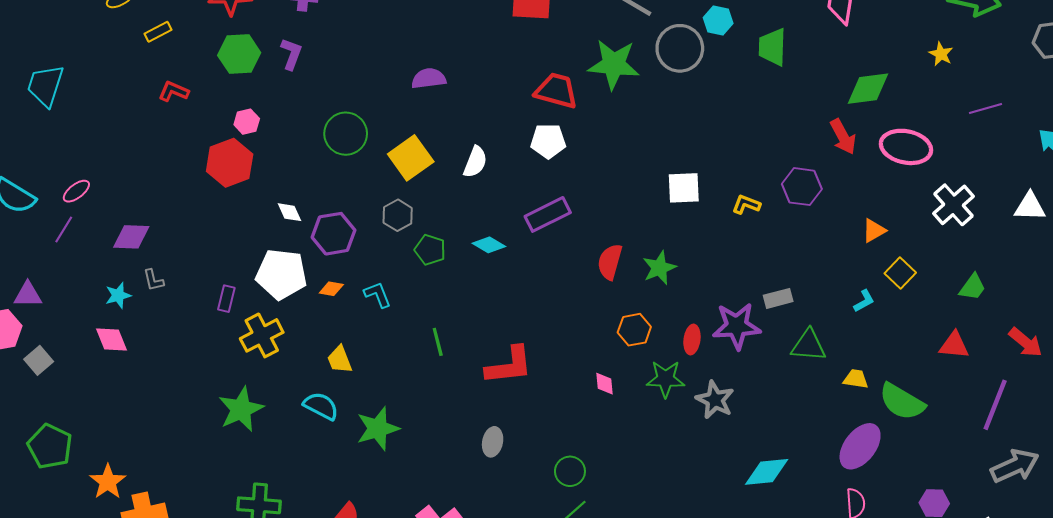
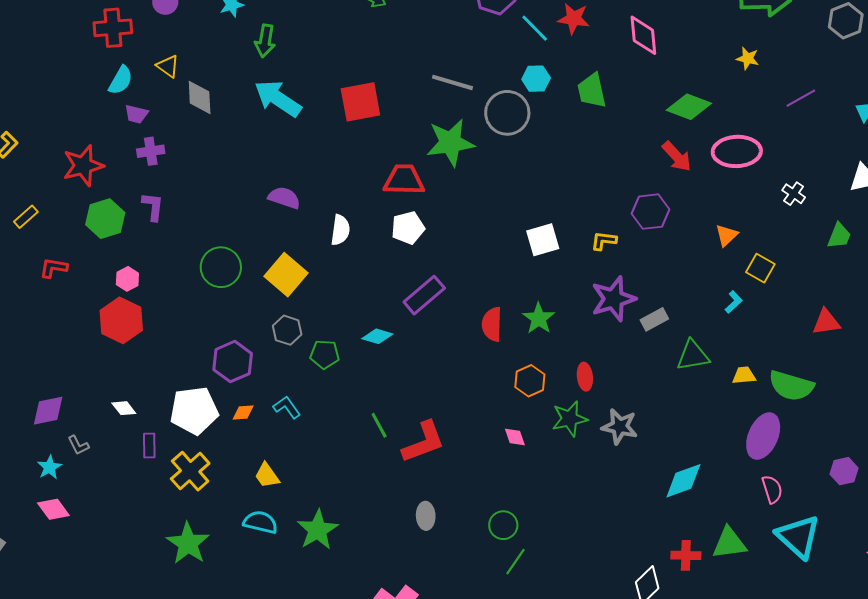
purple semicircle: (429, 79) -> (284, 198), turned 40
green diamond: (868, 89) -> (689, 107), turned 42
white semicircle: (475, 162) -> (340, 230), moved
white cross: (953, 205) -> (794, 194), size x0.6
white diamond: (289, 212) -> (124, 408), moved
green trapezoid: (973, 287) -> (839, 236), moved
purple star: (737, 326) -> (613, 299), moved
green line: (438, 342) -> (379, 425), moved

